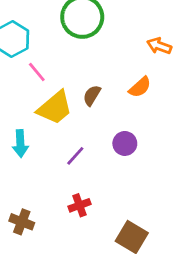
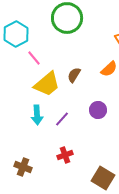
cyan arrow: (20, 143) -> (37, 115), moved

